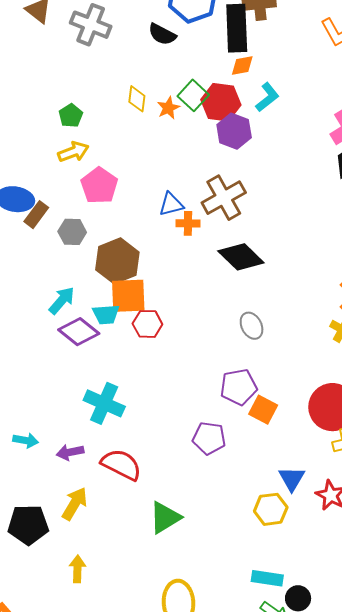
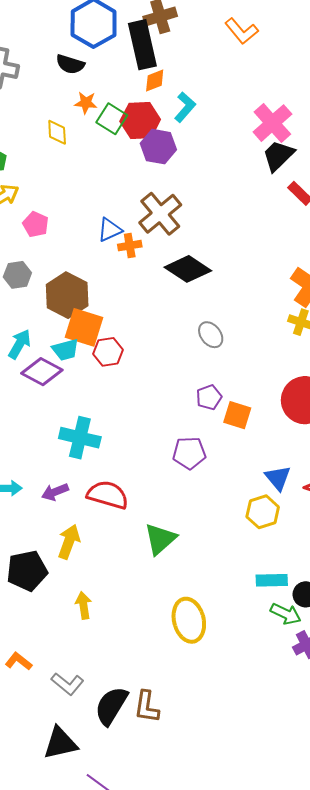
orange star: (168, 108) -> (86, 103), moved, turned -30
pink pentagon: (99, 186) -> (36, 224), size x0.7
orange square: (128, 296) -> (84, 327), turned 30
purple pentagon: (239, 387) -> (209, 397), size x0.7

